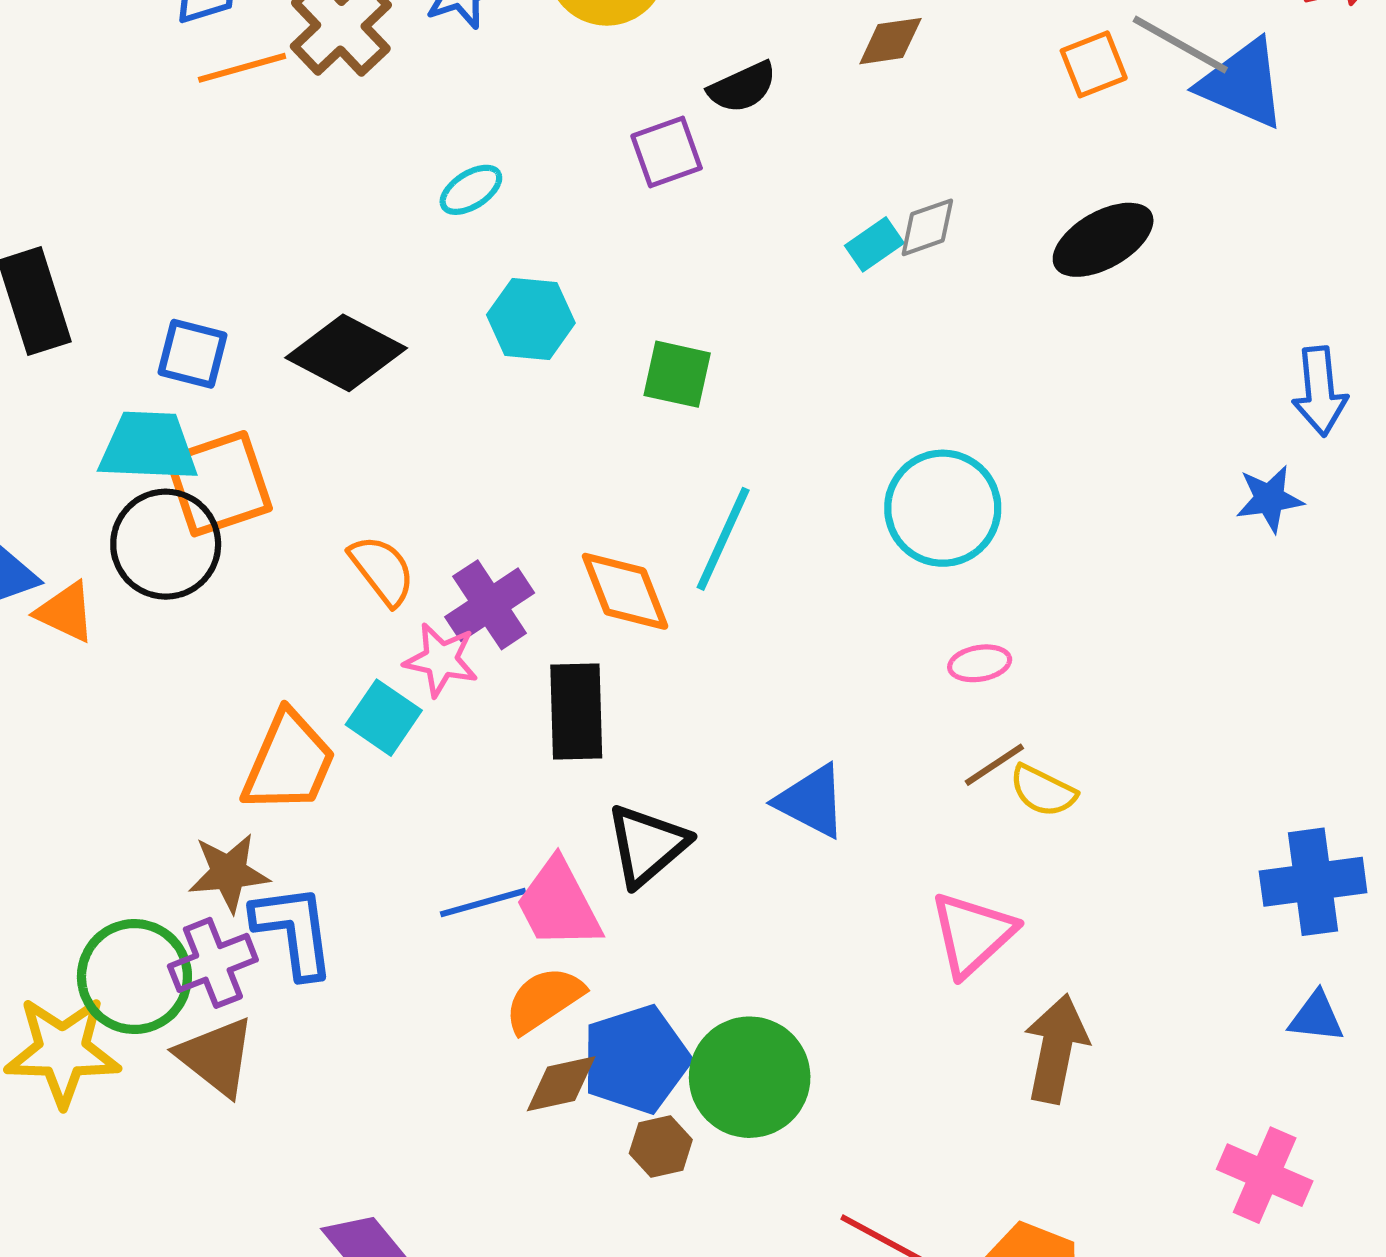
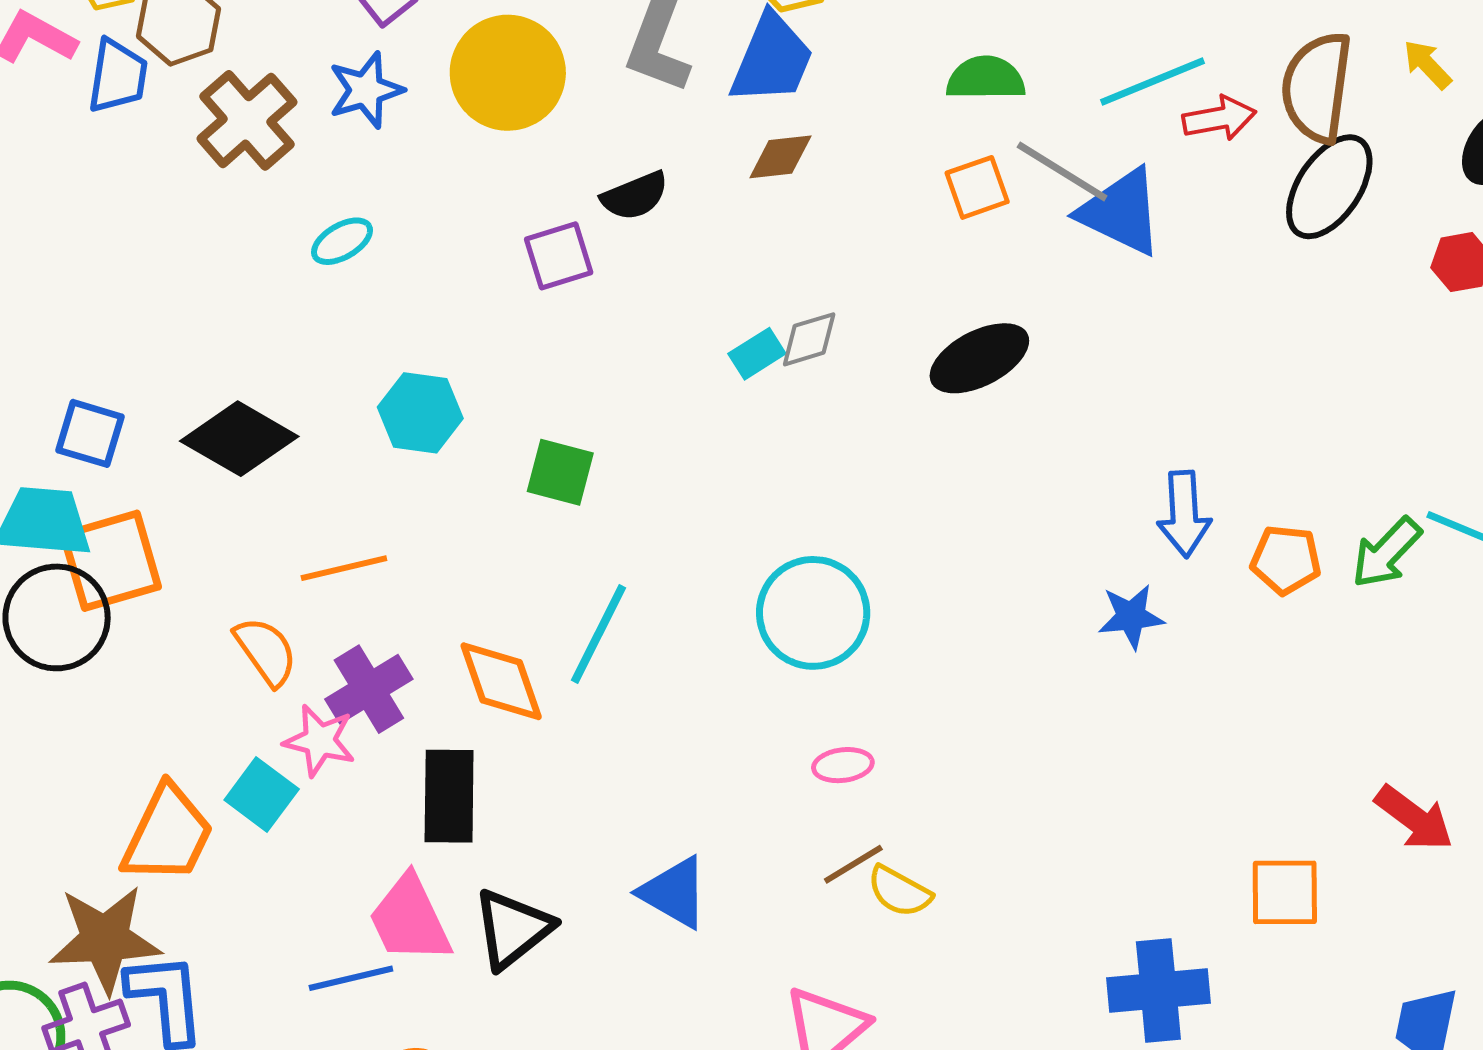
orange line: (242, 68) -> (344, 568), moved
cyan ellipse: (471, 190) -> (342, 241), moved
brown star: (229, 873) -> (105, 939), size x1.4
pink trapezoid: (559, 904) -> (410, 919), moved

